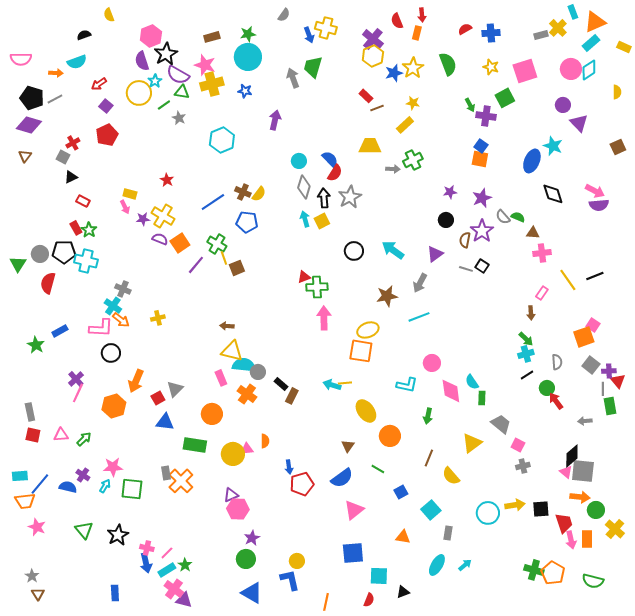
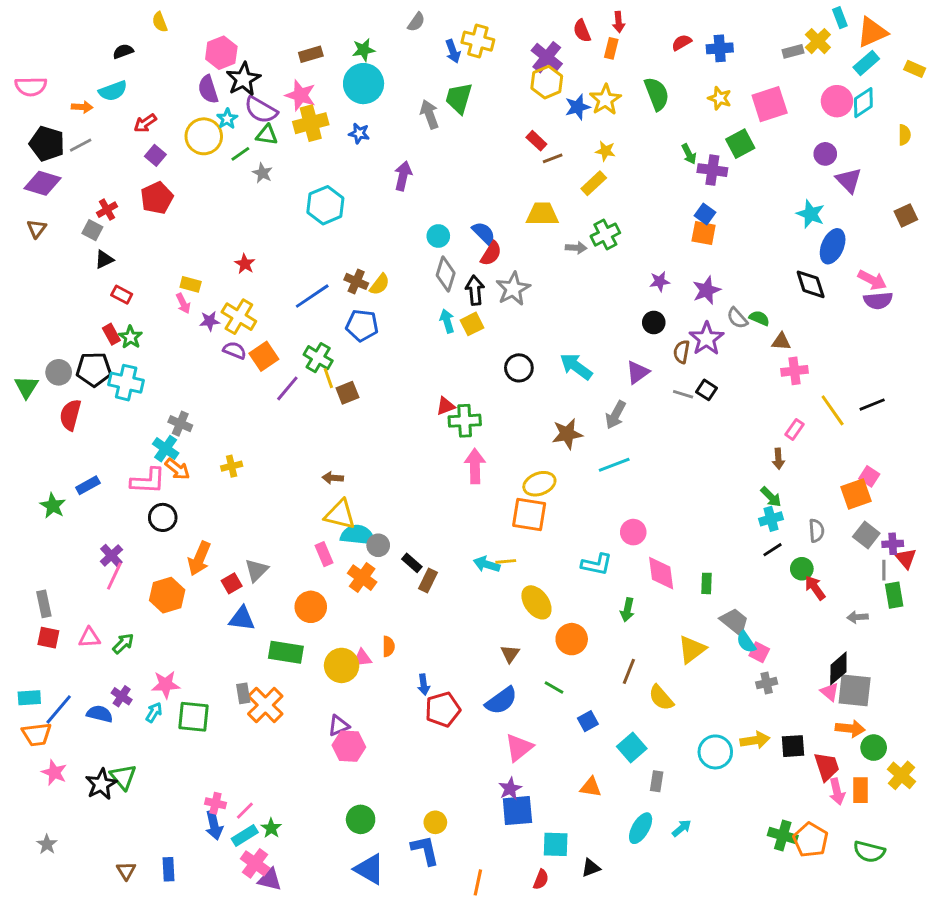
blue ellipse: (532, 161) -> (833, 246), moved
cyan semicircle: (472, 382) -> (746, 642), moved
black star: (118, 535) -> (101, 784), moved
purple star: (252, 538) -> (510, 789), moved
brown triangle: (38, 594) -> (126, 871), moved

